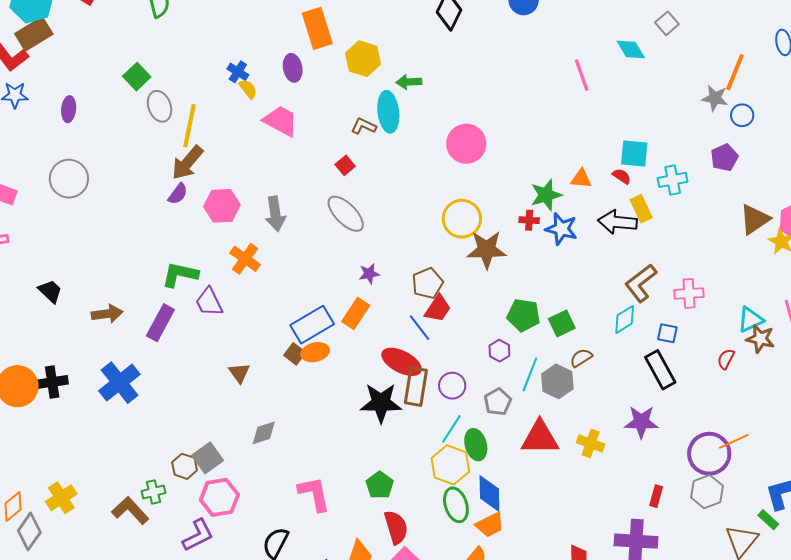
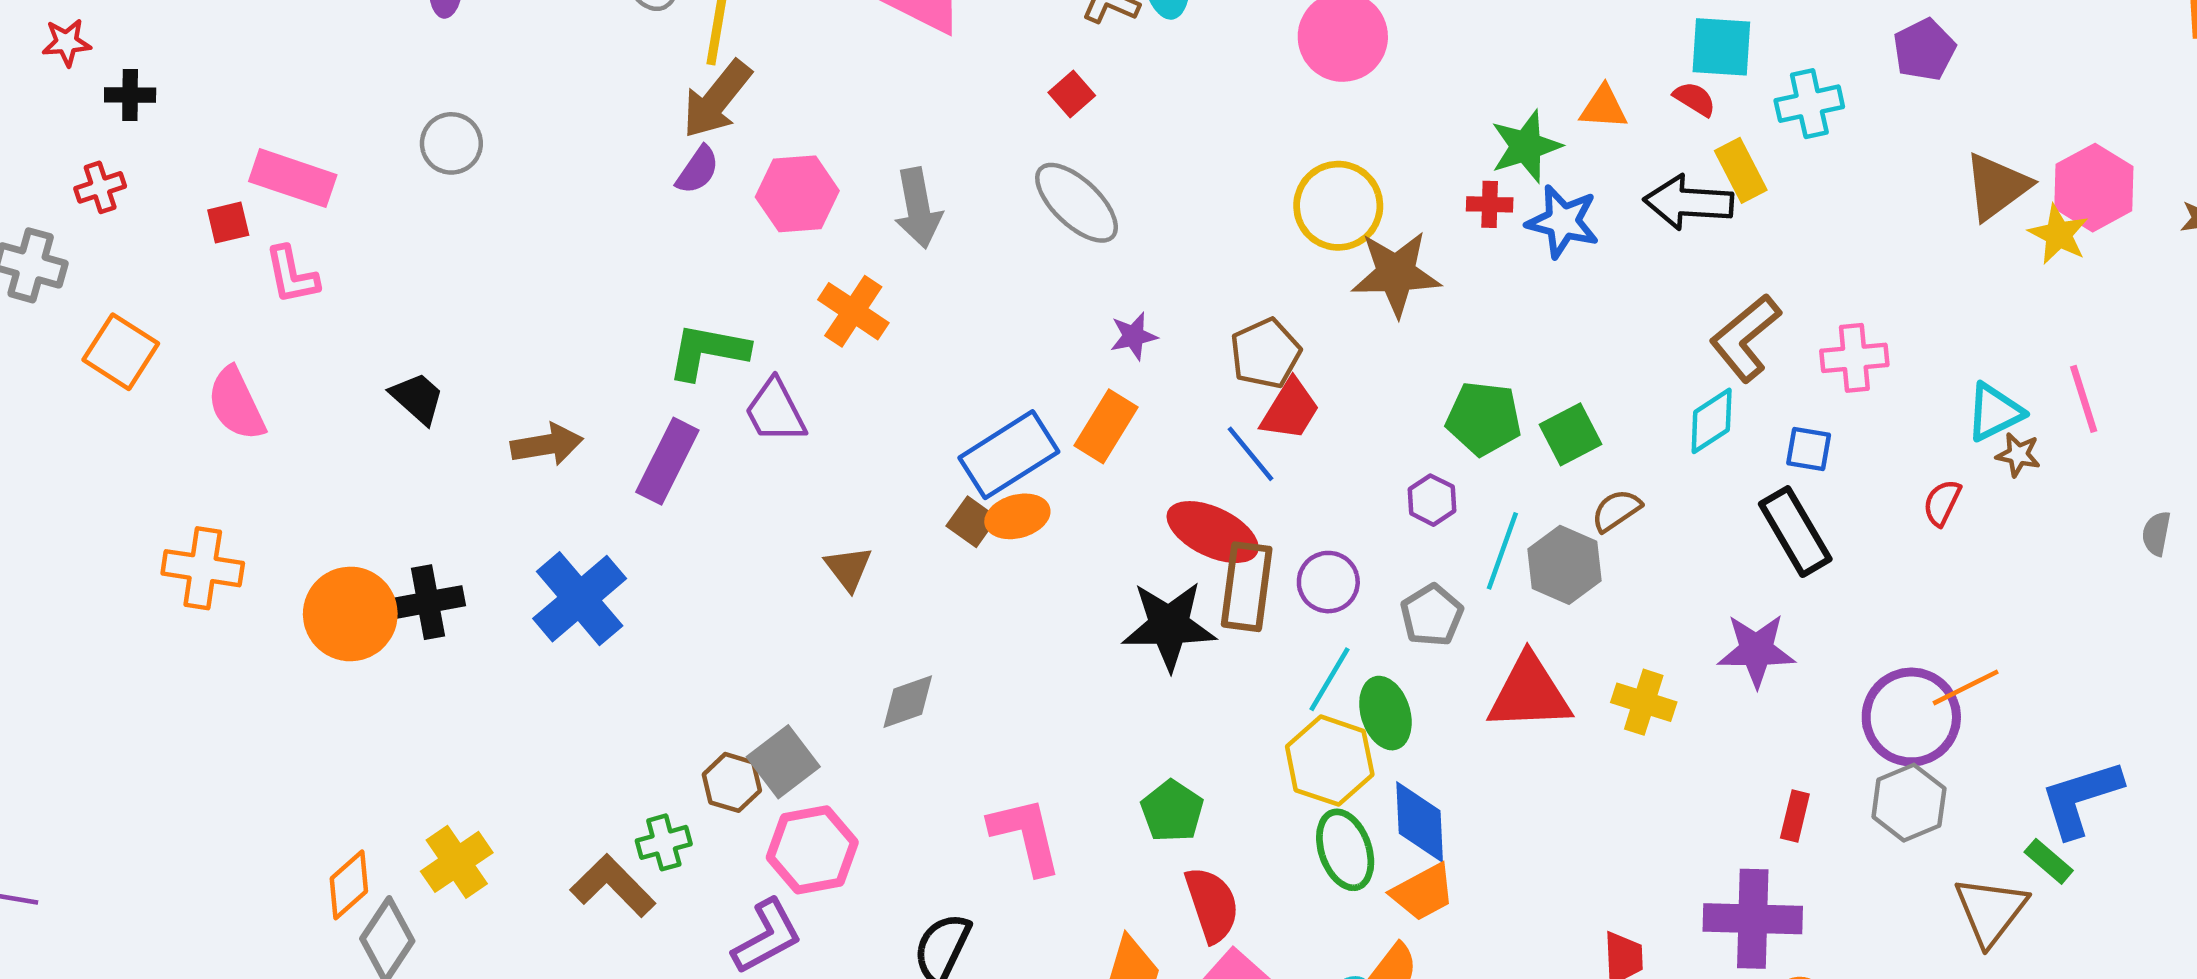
gray circle: (69, 179) -> (451, 143), size x0.7
brown star: (760, 339) -> (2018, 455), size x0.7

